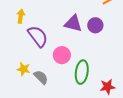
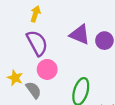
yellow arrow: (21, 16) -> (35, 14), moved
pink circle: (62, 55) -> (47, 69), moved

